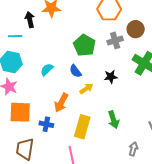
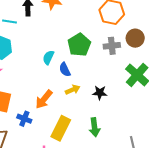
cyan semicircle: (47, 70) -> (48, 57), moved, turned -32
black star: (111, 77) -> (100, 93), moved

